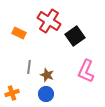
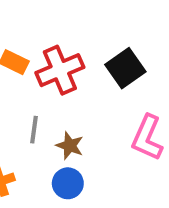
red cross: (49, 21) -> (60, 70), moved, turned 35

